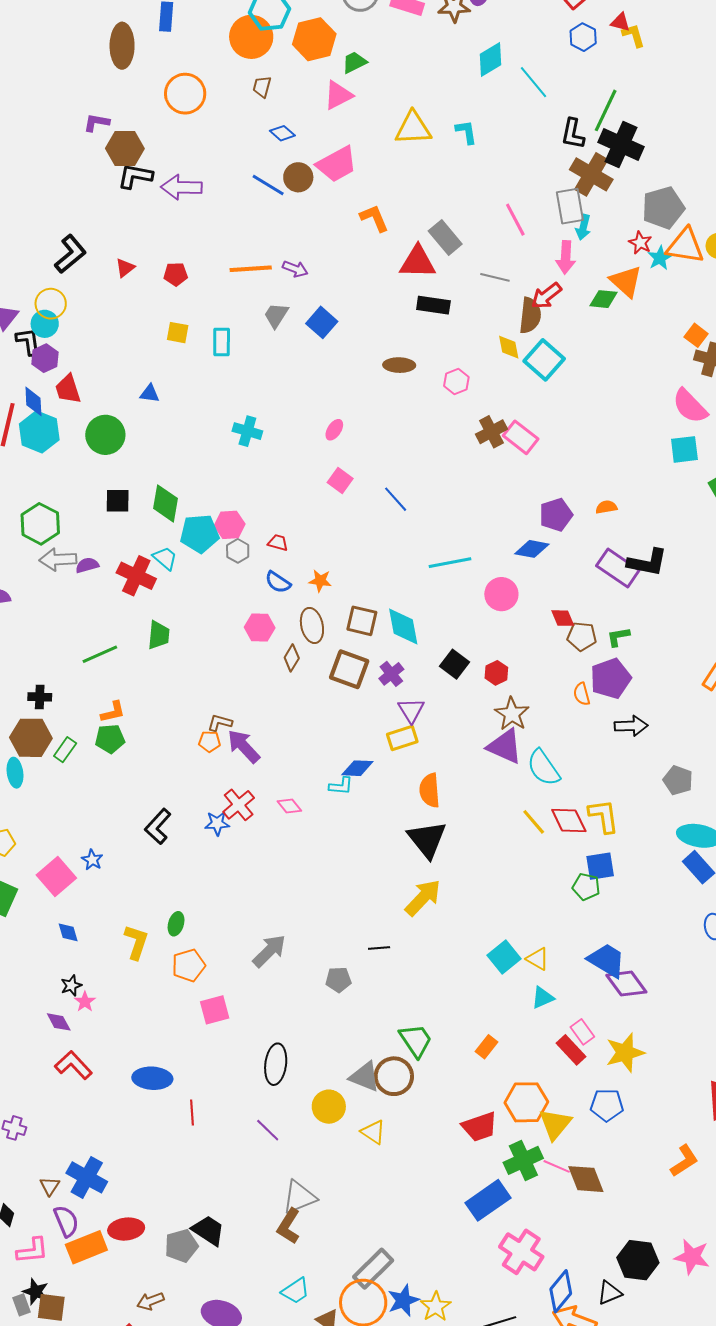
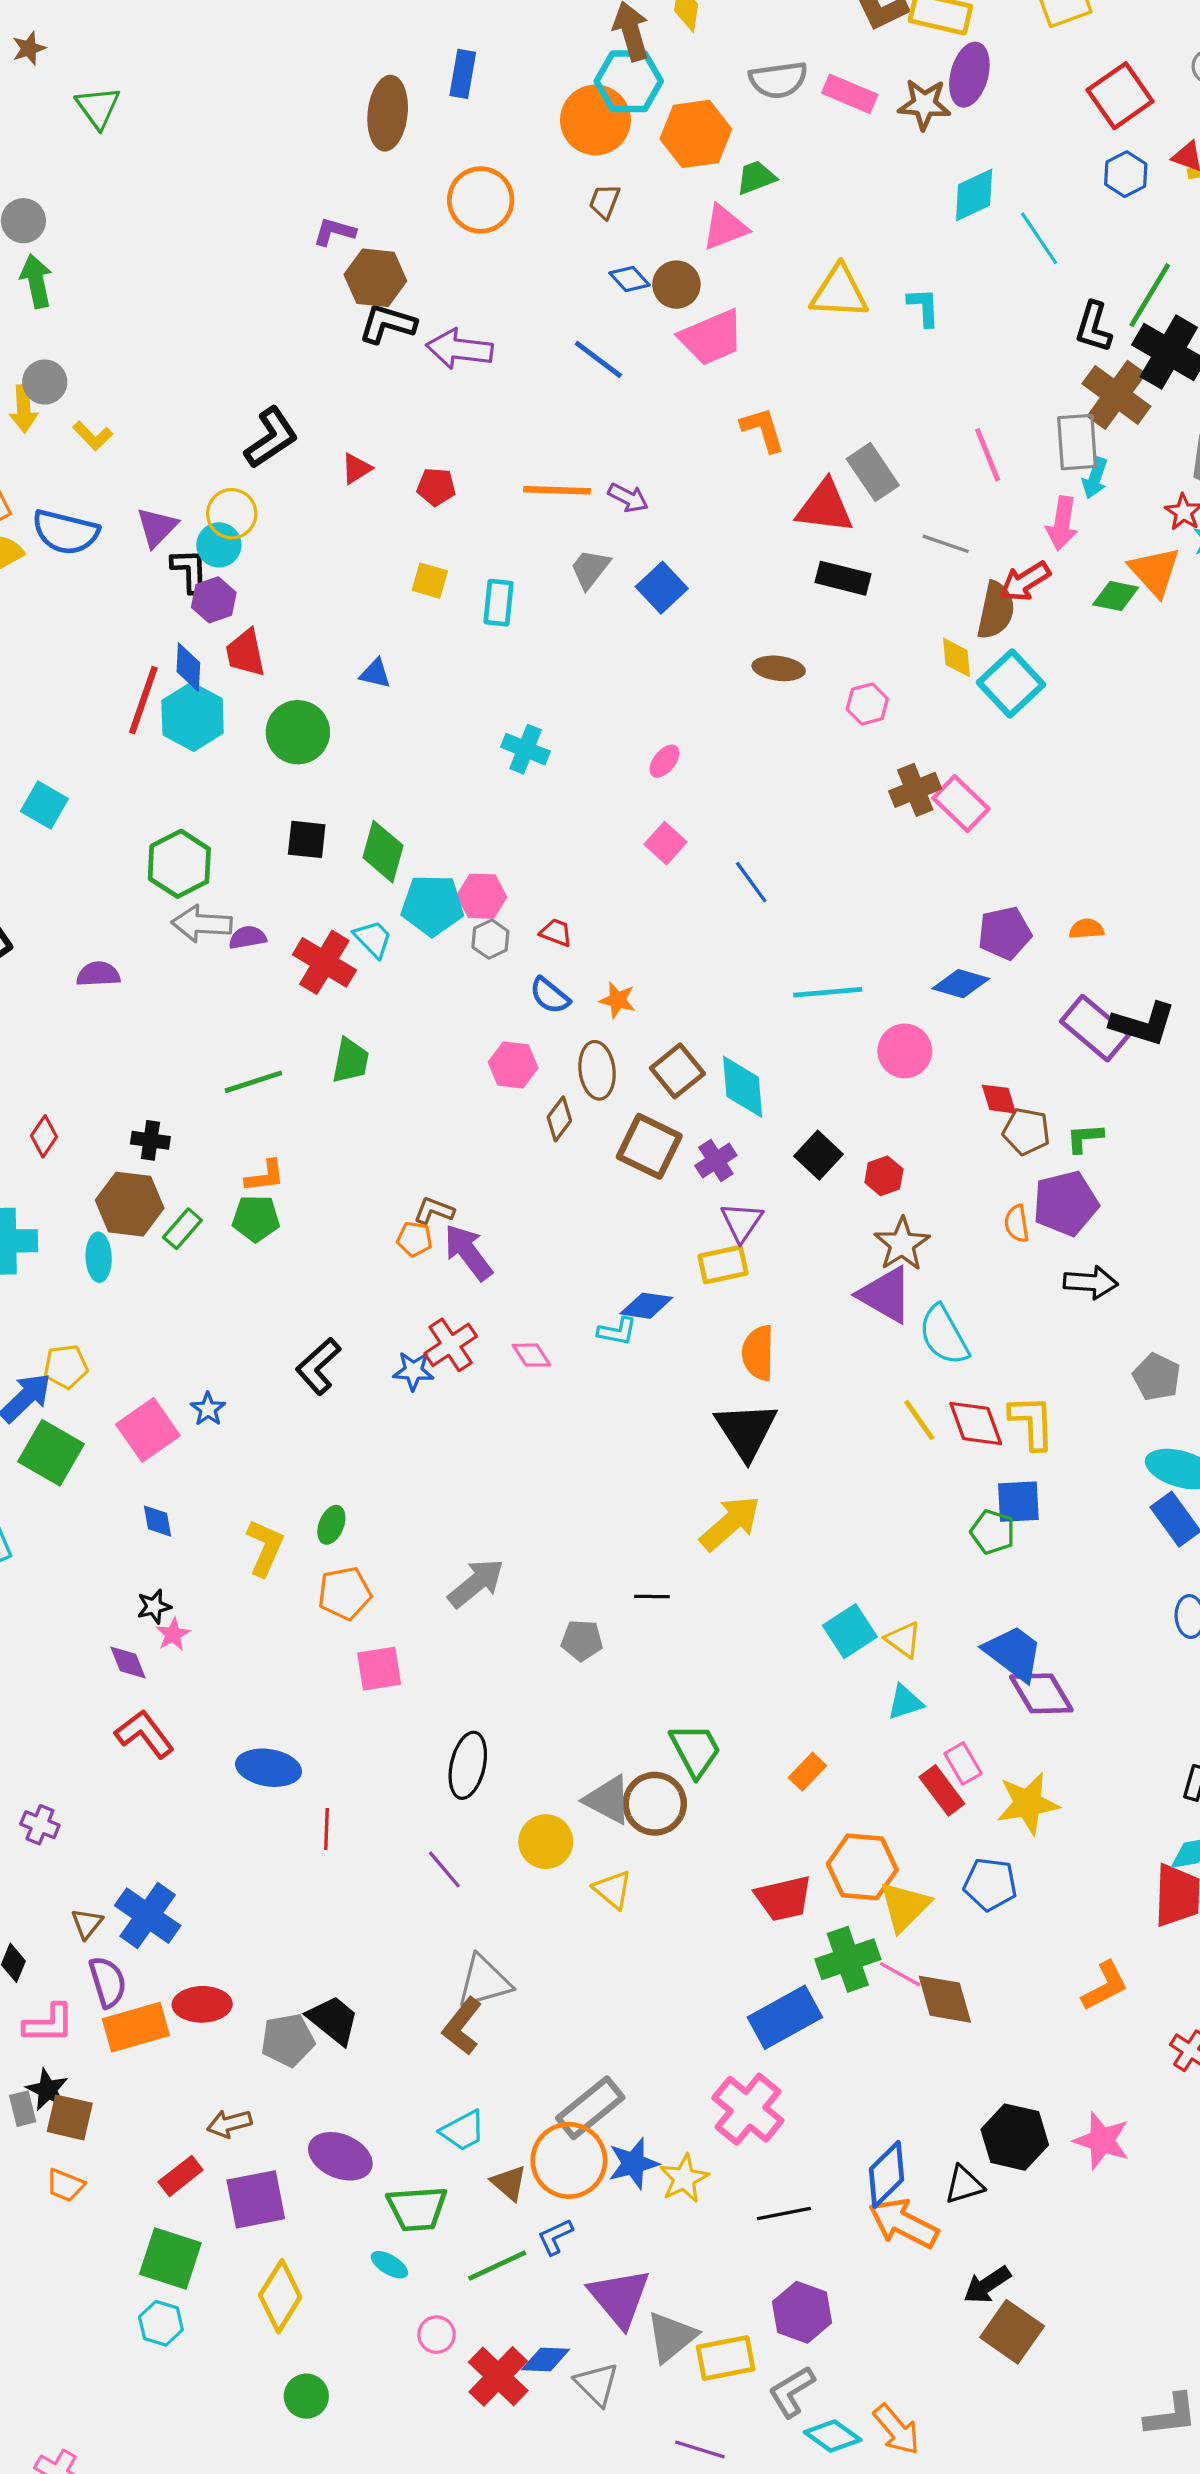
brown circle: (298, 177) -> (676, 285), moved
brown square: (362, 621) -> (677, 1071), turned 32
pink cross: (521, 1252) -> (748, 2109), moved

